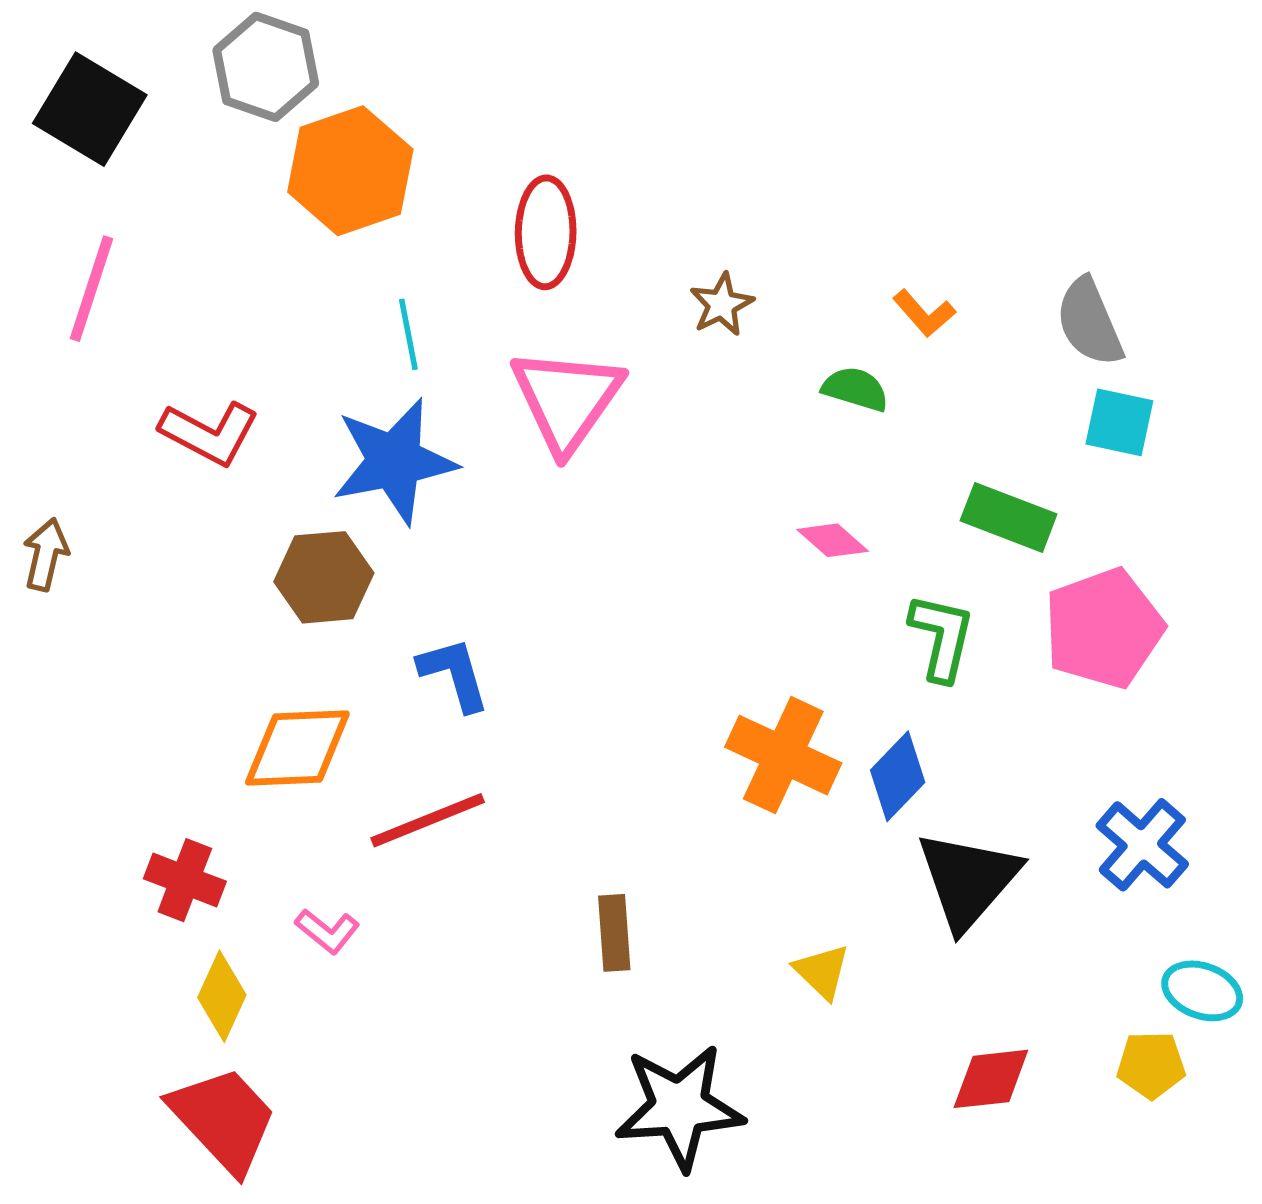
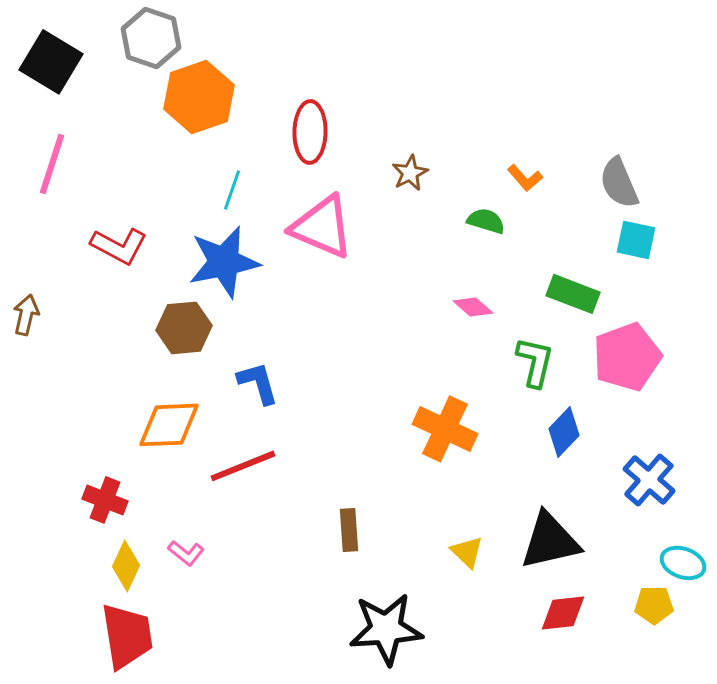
cyan line: (408, 334) -> (232, 190), turned 30
pink triangle: (567, 400) -> (322, 227), turned -42
blue diamond: (898, 776) -> (564, 432), moved
black triangle: (968, 880) -> (550, 541), moved, turned 36
pink L-shape: (327, 931) -> (186, 553), moved
red trapezoid: (224, 1119) -> (127, 636), turned 34

